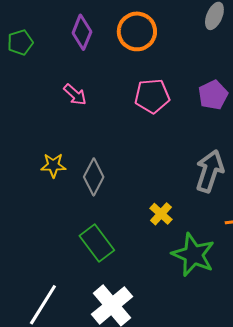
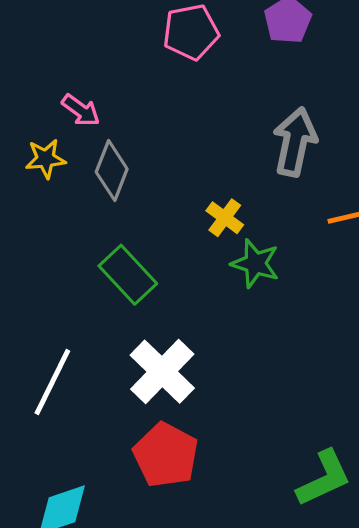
pink arrow: (75, 95) -> (81, 110), moved
green star: (193, 255) -> (255, 263), moved, size x0.7

